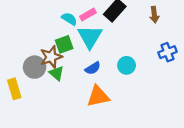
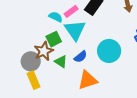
cyan circle: (127, 65) -> (109, 51), size x1.5
green triangle: (57, 73) -> (61, 62), moved
yellow rectangle: (14, 89) -> (33, 80), moved

